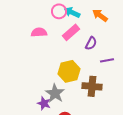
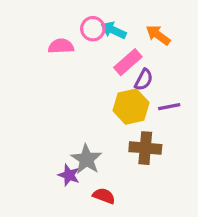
pink semicircle: (39, 32) -> (61, 46), moved
pink rectangle: (71, 32) -> (128, 62), moved
yellow hexagon: (69, 71) -> (131, 107), moved

